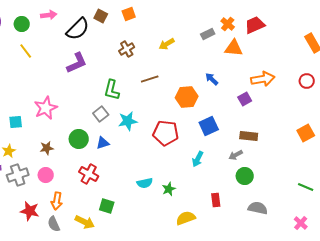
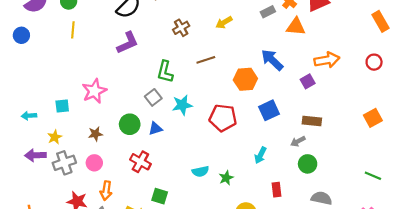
yellow line: (26, 51) -> (73, 30), turned 42
blue arrow: (212, 79) -> (272, 60), size x1.6
cyan arrow: (198, 159) -> (260, 155), moved

